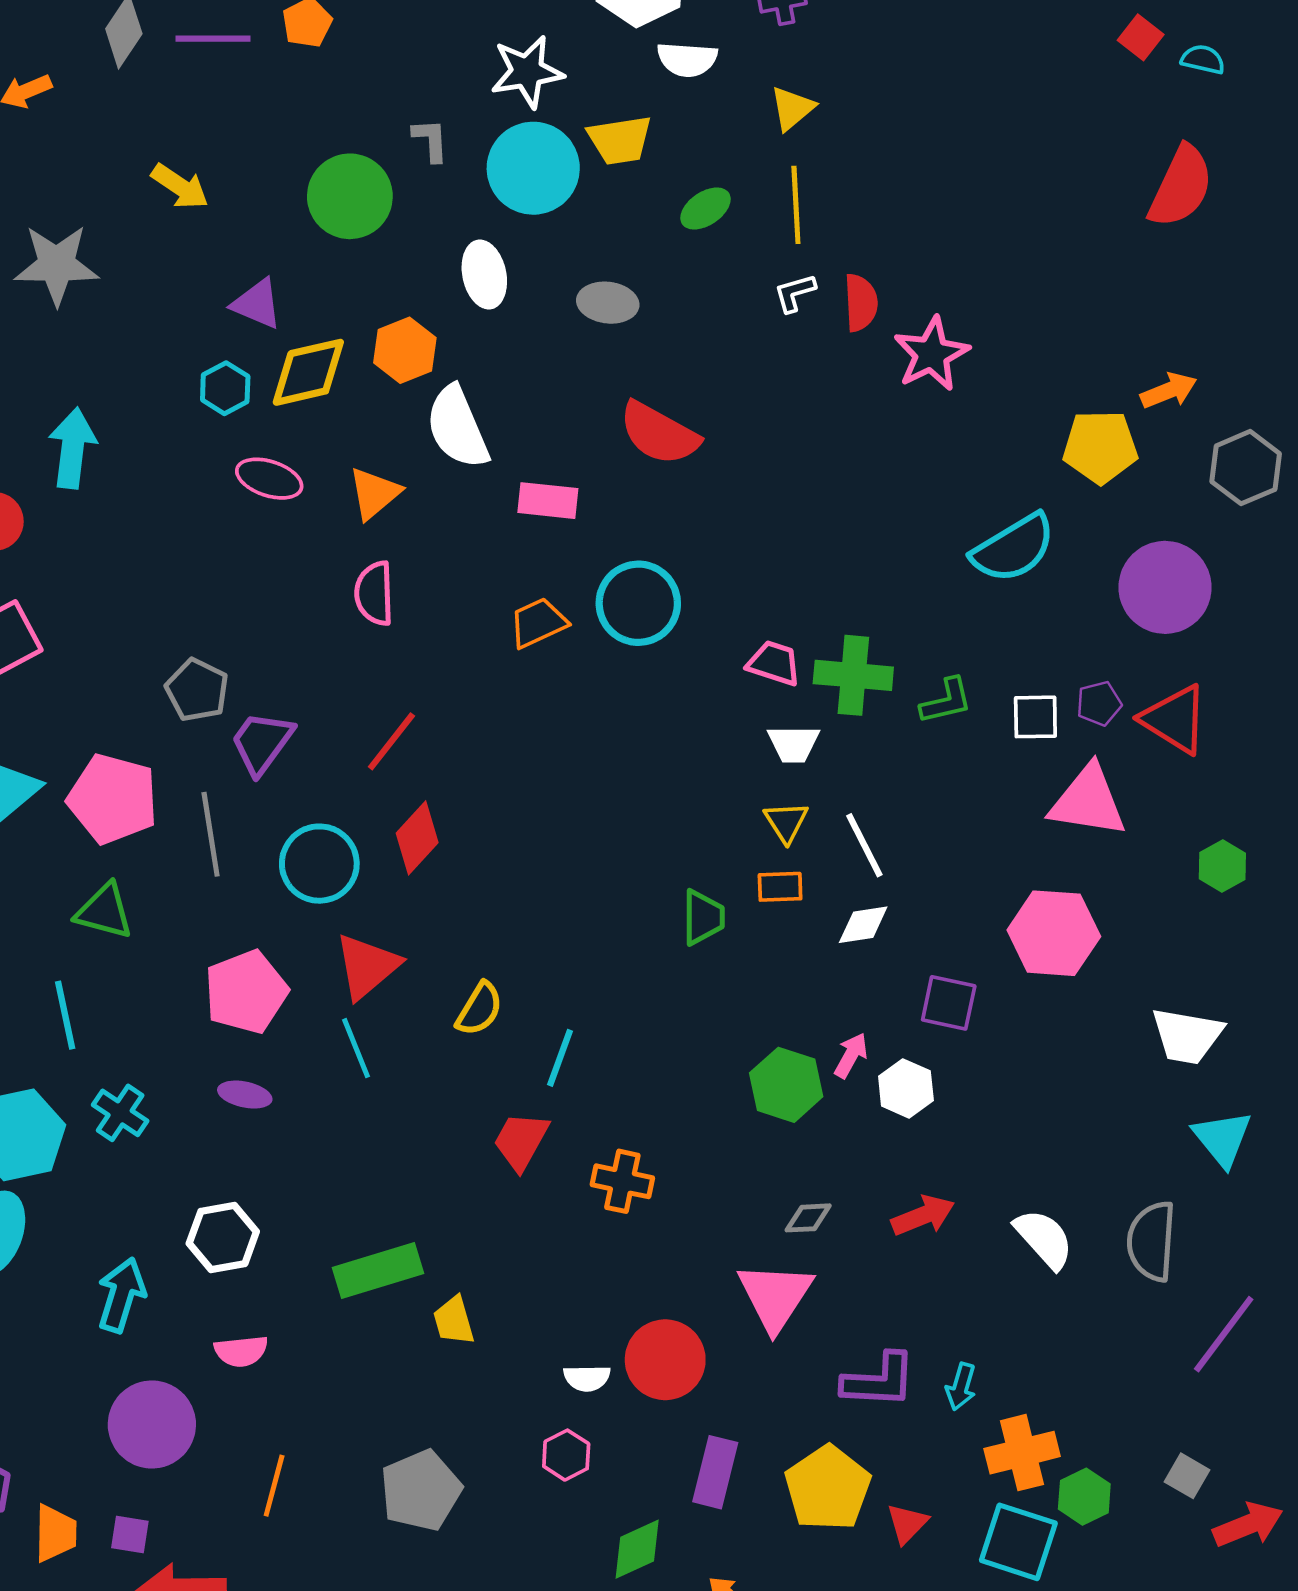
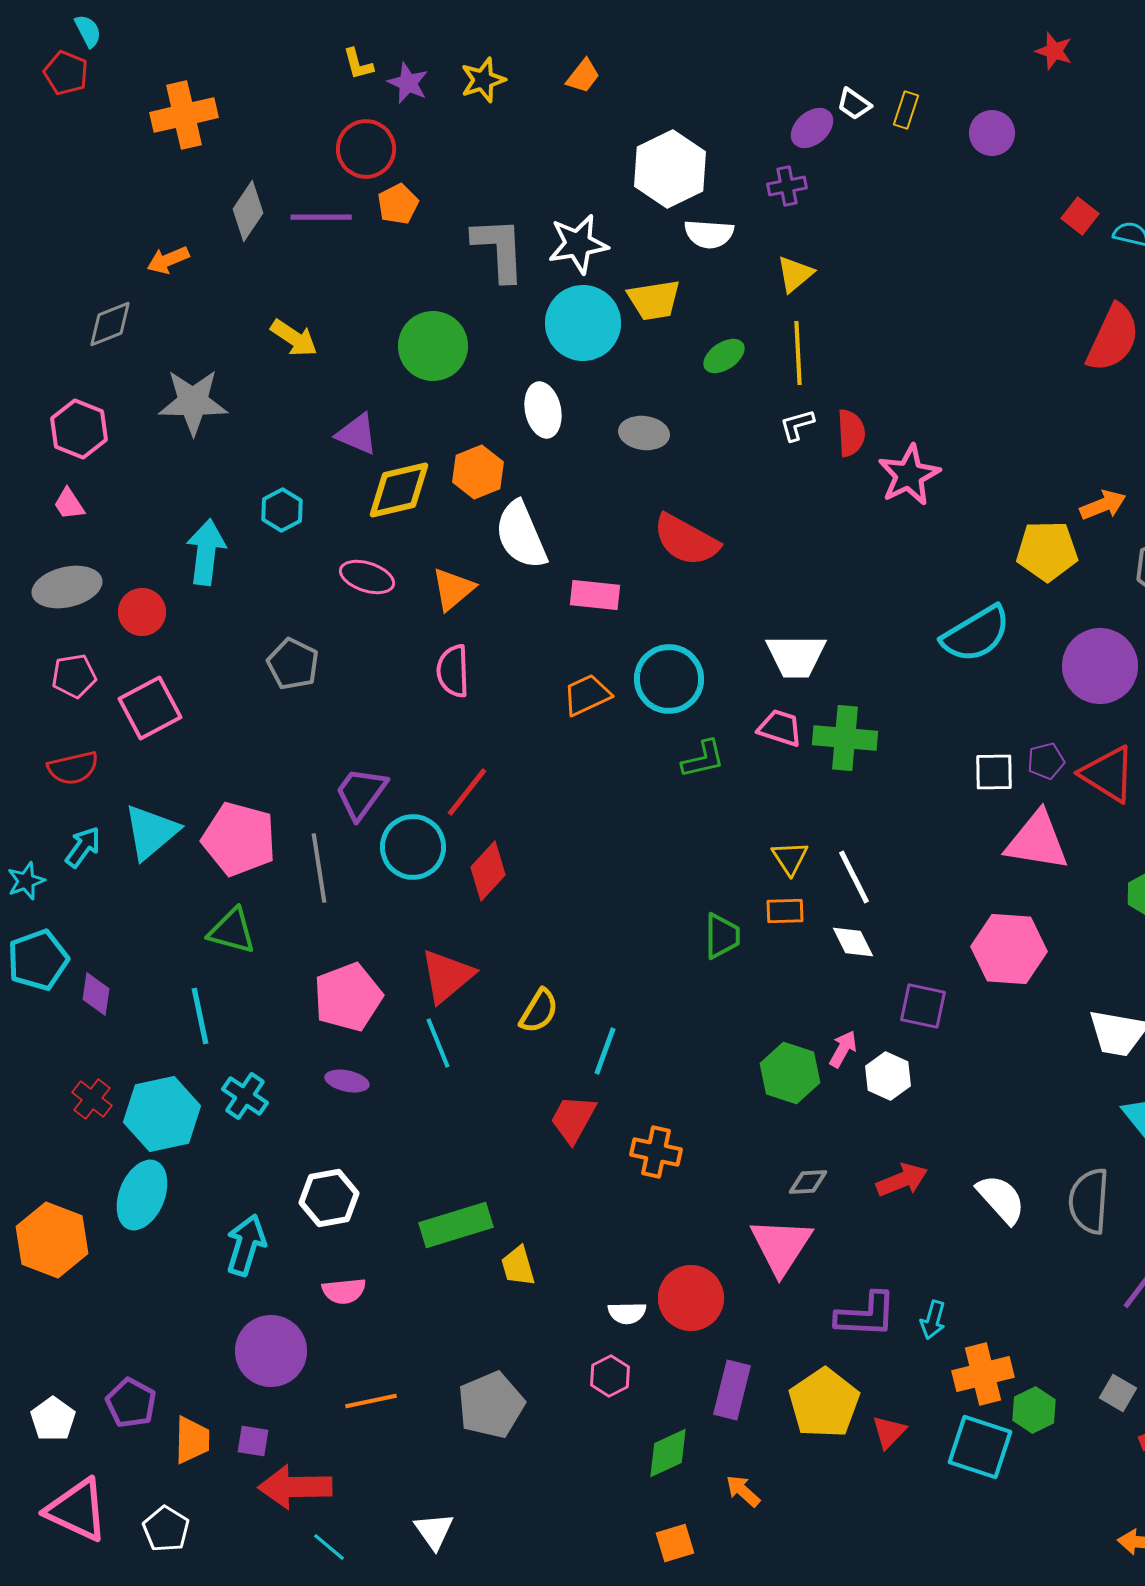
gray L-shape: (431, 140) -> (499, 249), moved, size x1.8
cyan hexagon: (225, 388) -> (282, 510), moved
gray pentagon: (197, 690) -> (293, 664), moved
green L-shape: (946, 701) -> (703, 759), moved
white trapezoid: (793, 744) -> (796, 656), moved, size x1.4
cyan circle: (319, 864) -> (413, 847), moved
white diamond: (863, 925) -> (853, 942), turned 72
orange line: (274, 1486) -> (371, 1401), turned 63

